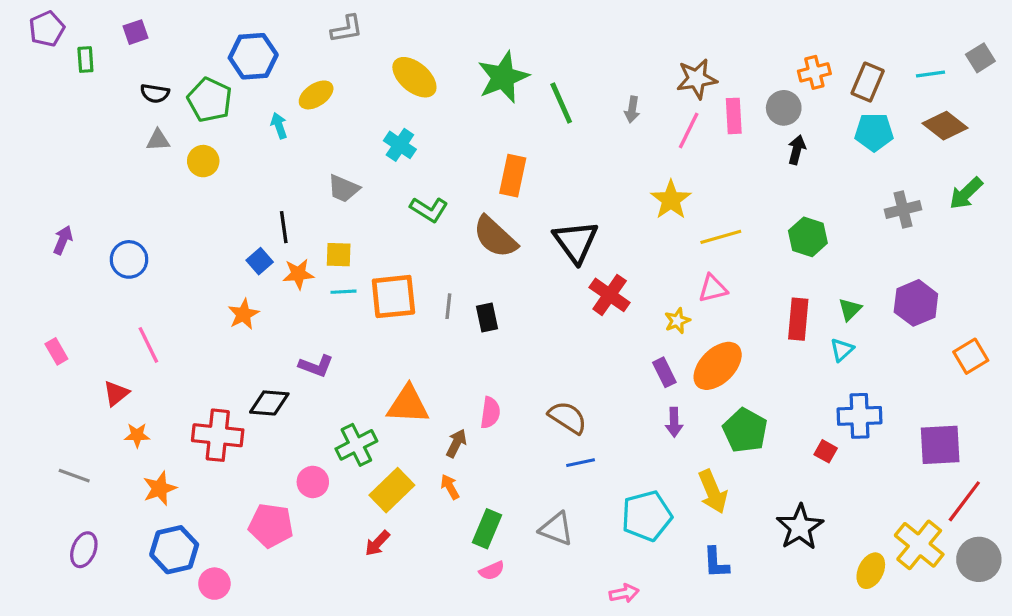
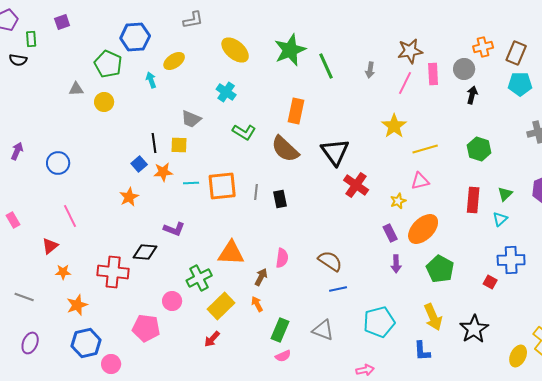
black semicircle: (155, 93) -> (18, 60), moved
yellow square: (339, 255) -> (179, 145), moved
yellow arrow: (713, 492) -> (433, 317), moved

